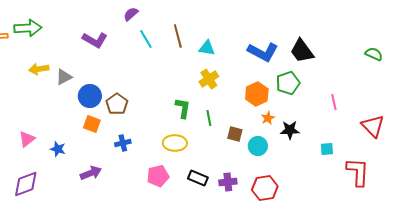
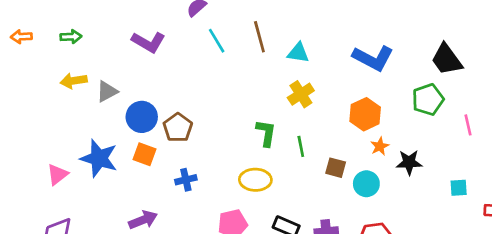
green arrow: (28, 28) -> (71, 37), moved, size x0.6
black trapezoid: (302, 51) -> (447, 59), moved
green pentagon: (288, 83) -> (428, 100), moved
blue star: (58, 149) -> (99, 158), moved, size x1.8

